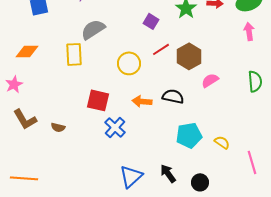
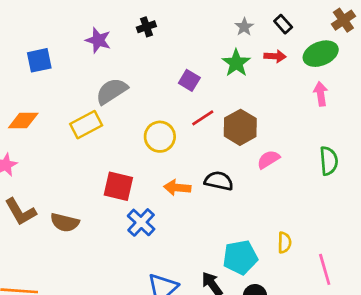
yellow rectangle: (74, 54) -> (86, 125), turned 65
brown semicircle: (58, 127) -> (65, 222), size x1.5
cyan pentagon: (189, 135) -> (240, 257), moved
yellow semicircle: (222, 142) -> (284, 243), turned 56

